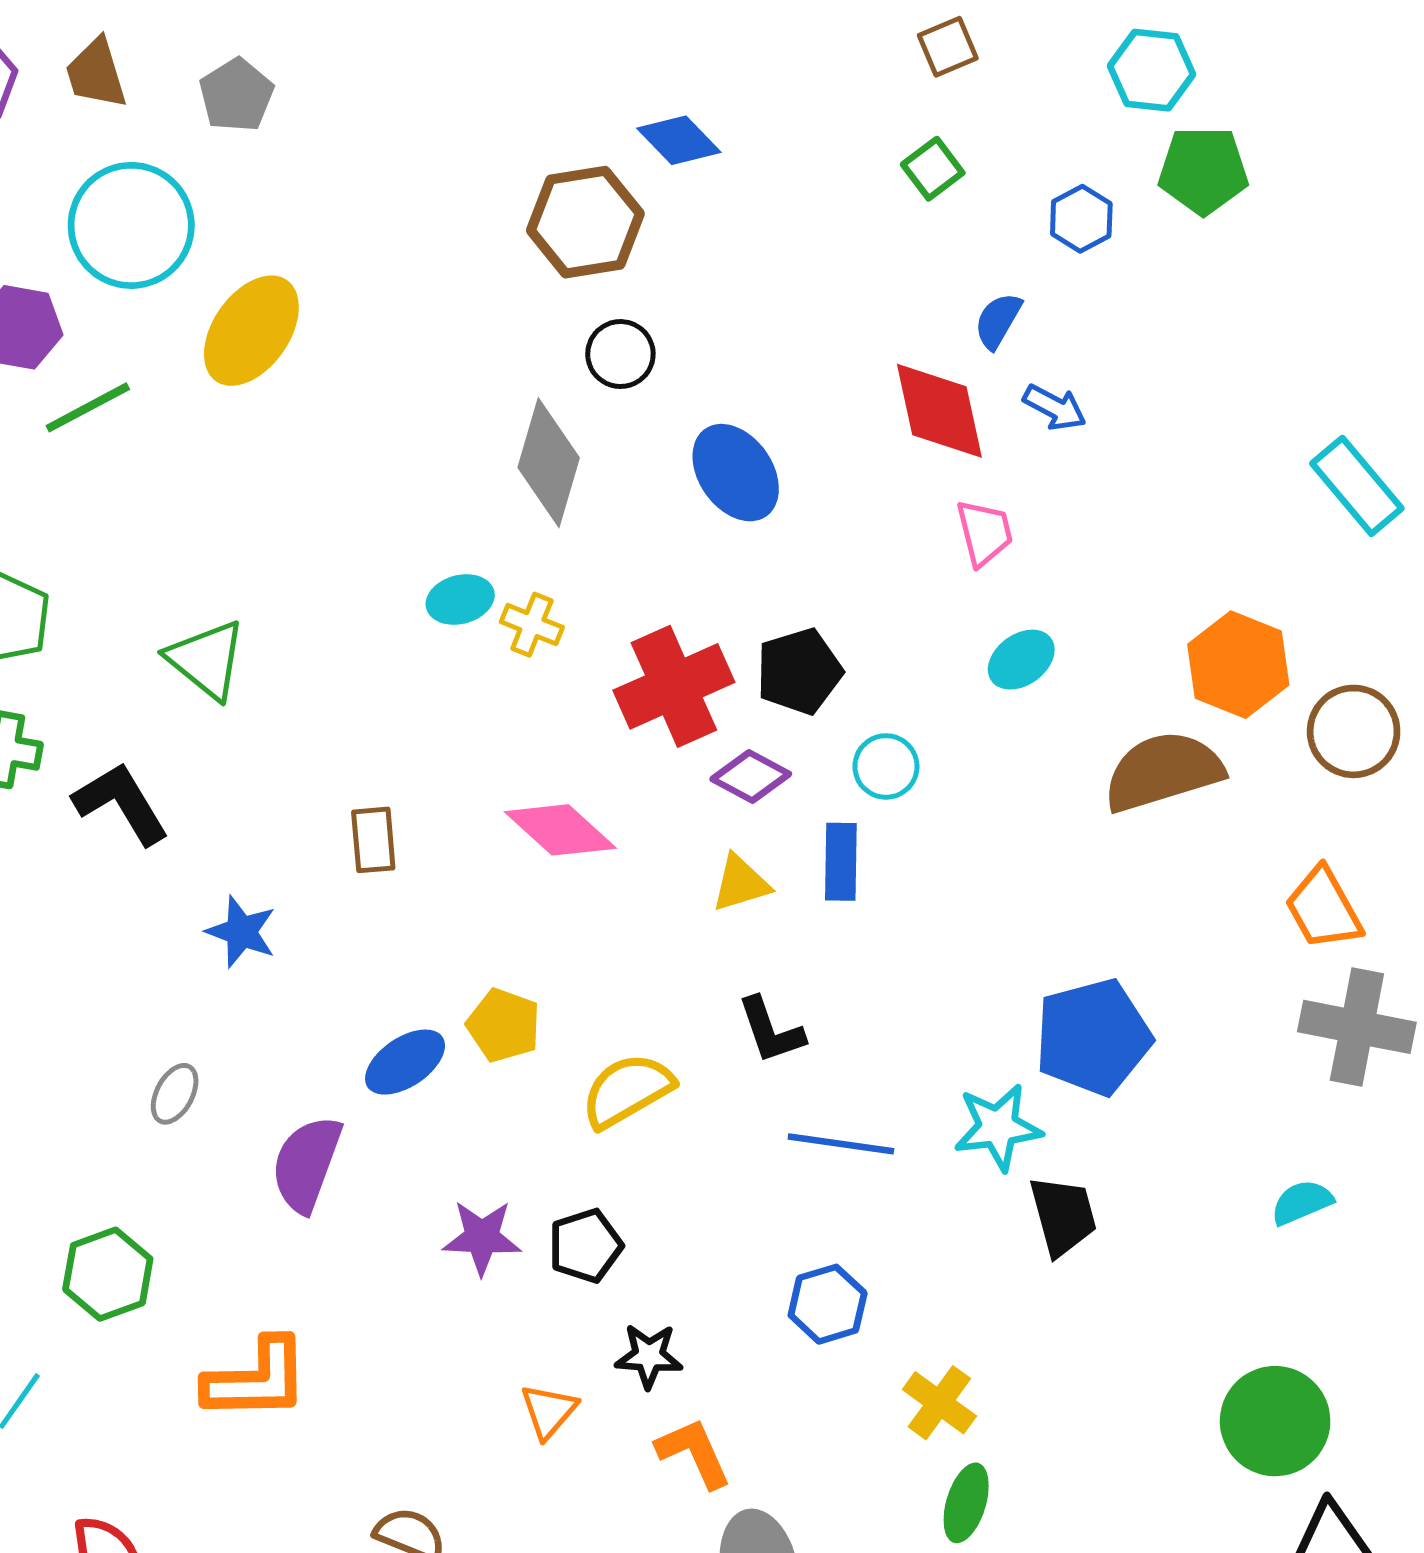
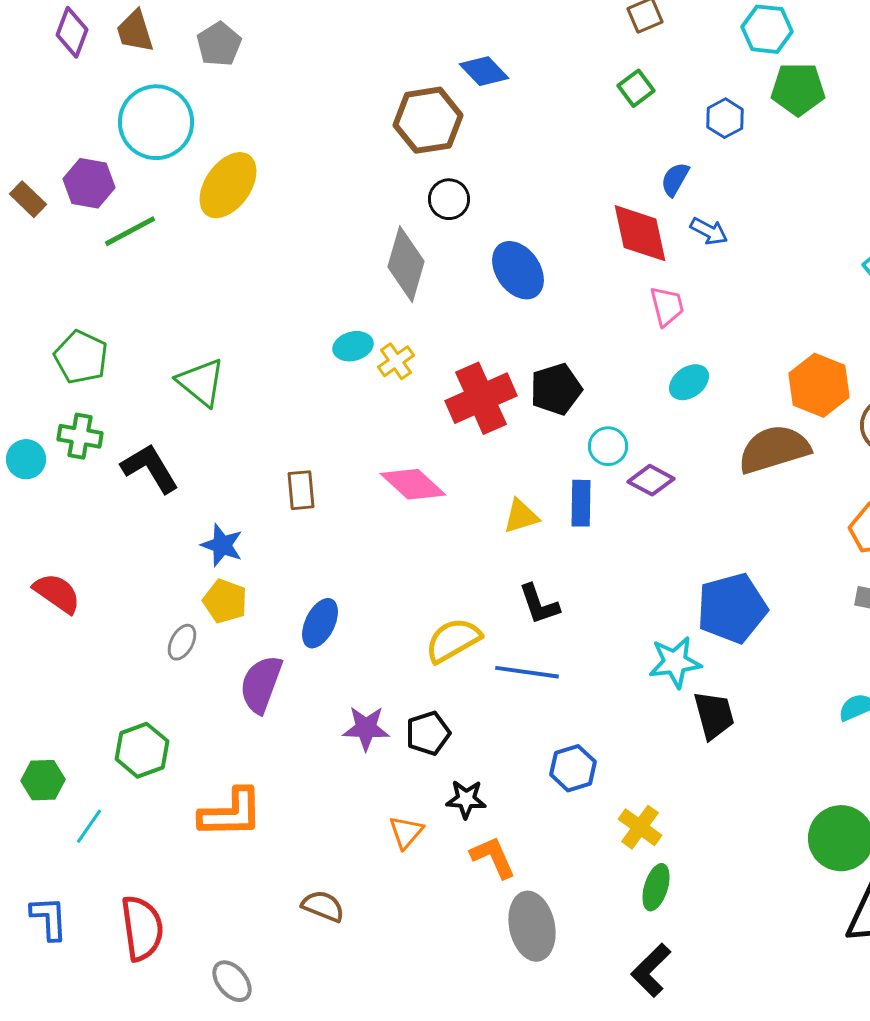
yellow cross: (532, 625) -> (396, 361), turned 33
purple diamond: (751, 776) -> (651, 480), moved
yellow pentagon: (504, 1025) -> (225, 601), moved
blue ellipse: (405, 1062) -> (320, 623), turned -30
blue line: (841, 1144) -> (527, 672), moved

